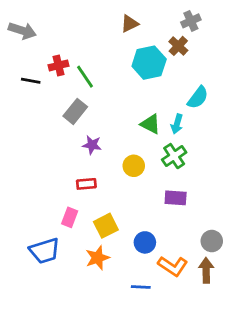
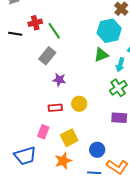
cyan hexagon: (149, 63) -> (109, 31), moved
green triangle: (150, 124) -> (101, 55), moved, turned -49
yellow circle: (134, 166) -> (79, 104), moved
blue line: (141, 287) -> (94, 173), moved

